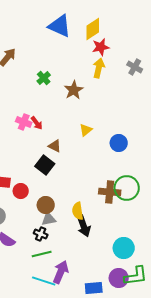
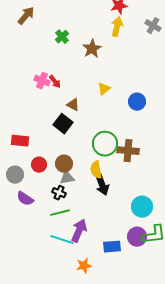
green circle: (127, 188) -> (105, 144), moved
red circle: (21, 191) -> (39, 165), moved

